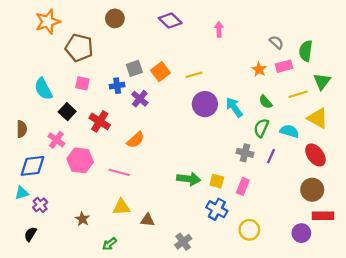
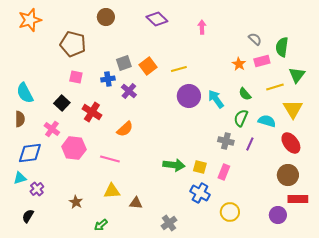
orange star: (48, 22) -> (30, 20), moved
cyan semicircle: (43, 89) -> (25, 93), moved
yellow triangle: (318, 118) -> (293, 109), turned 30

